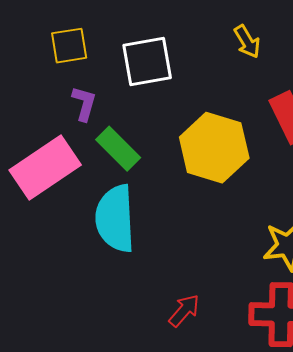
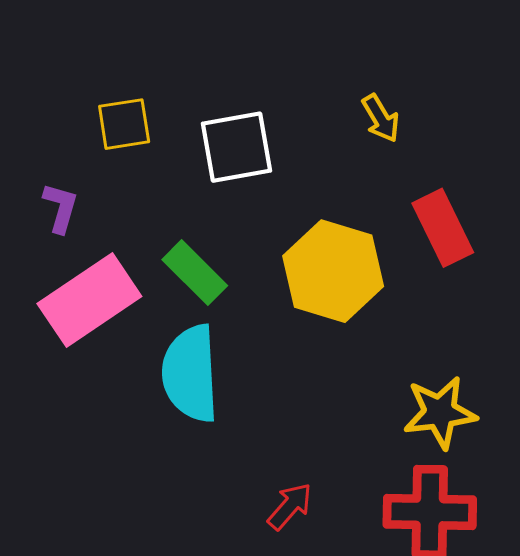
purple L-shape: (84, 104) -> (61, 208), moved

